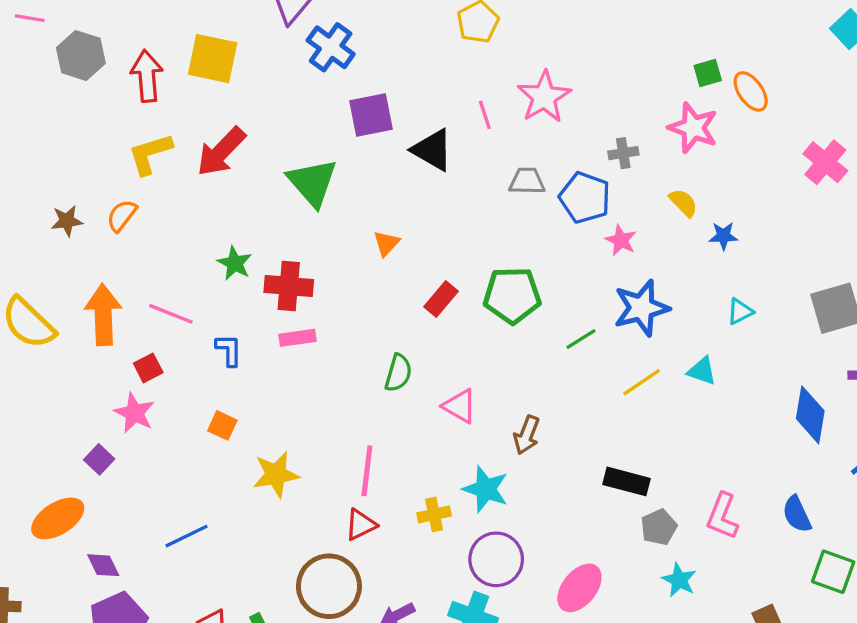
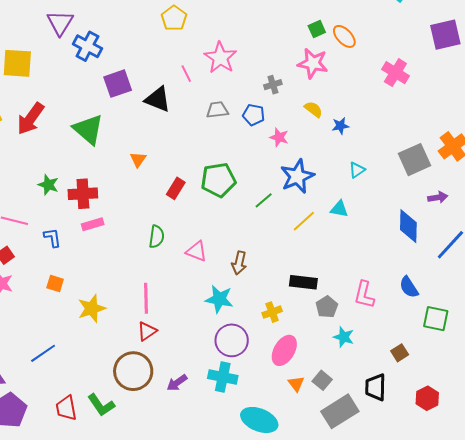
blue pentagon: (585, 198) -> (254, 115), size x0.7
yellow cross: (434, 514) -> (272, 312), moved

